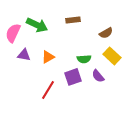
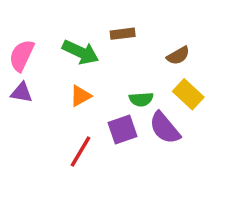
green arrow: (37, 25) -> (81, 52), moved
purple triangle: (24, 55) -> (22, 93), moved
purple semicircle: (98, 76) -> (165, 128), size x1.5

